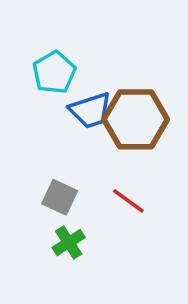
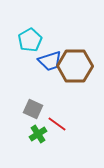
red line: (128, 201) -> (57, 124), moved

